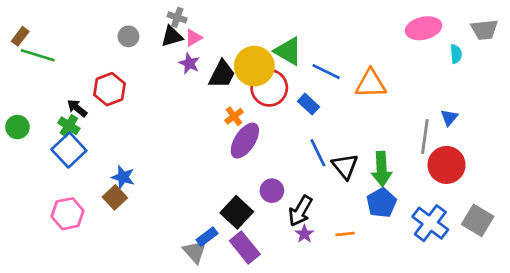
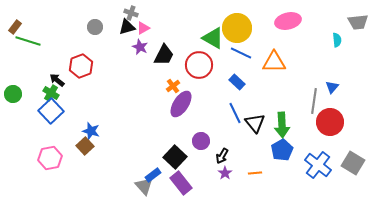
pink ellipse: (424, 28) -> (288, 21), moved
yellow circle: (254, 66) -> (237, 28), moved
blue rectangle: (308, 104) -> (237, 82), moved
black arrow: (300, 211) -> (222, 156), size x0.7

